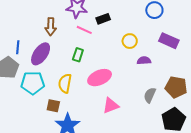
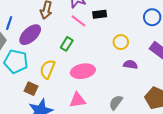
gray semicircle: (150, 95) -> (116, 102), moved
pink triangle: (111, 105) -> (77, 100), moved

